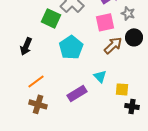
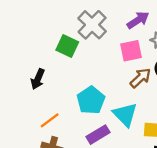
cyan pentagon: (71, 47) -> (91, 100), moved
cyan triangle: (100, 76) -> (125, 114), size x1.6

